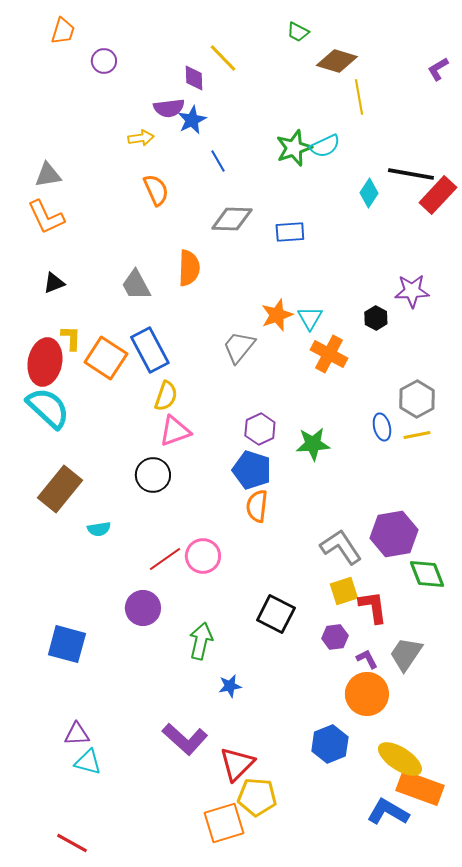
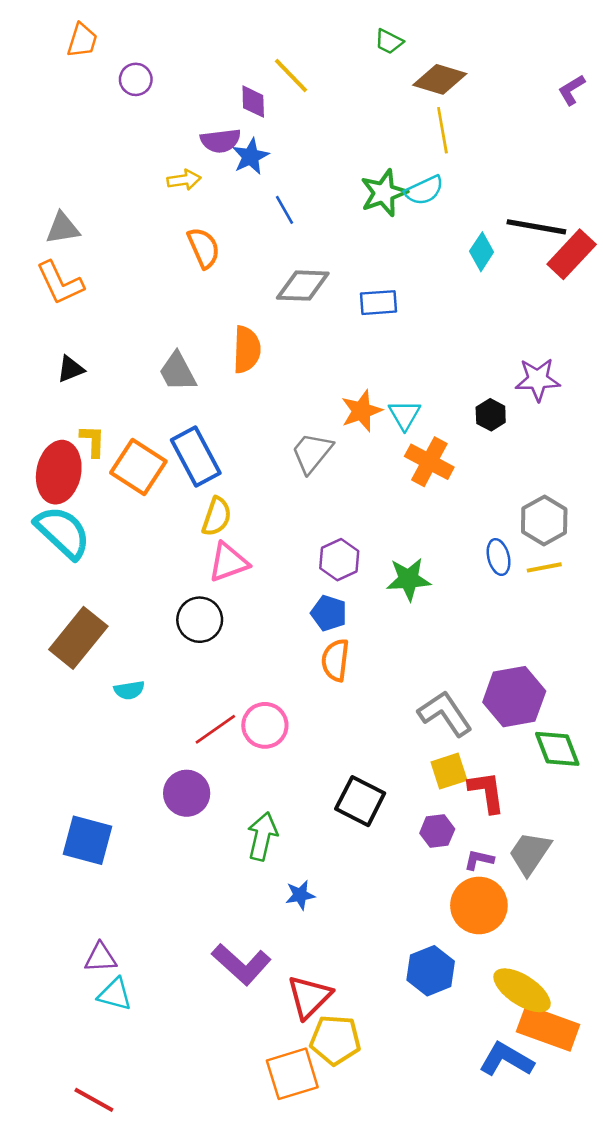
yellow line: (359, 97) -> (442, 130), moved
blue pentagon: (252, 470) -> (329, 613), size x0.7
purple L-shape: (367, 659) -> (479, 860), turned -50

